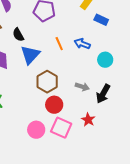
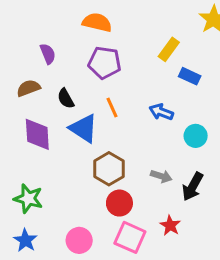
orange line: (59, 44) -> (112, 108), moved
blue triangle: (30, 55) -> (84, 128), turned -40
pink circle: (36, 130) -> (79, 240), moved

